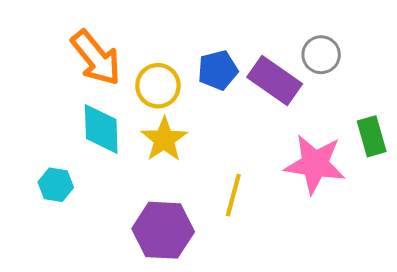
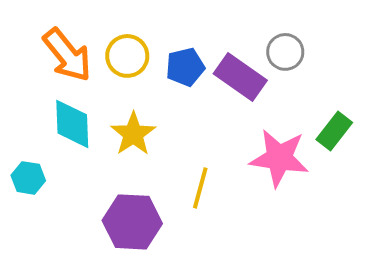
yellow circle: (158, 86) -> (127, 56), moved
green rectangle: (372, 136) -> (334, 131), turned 54

